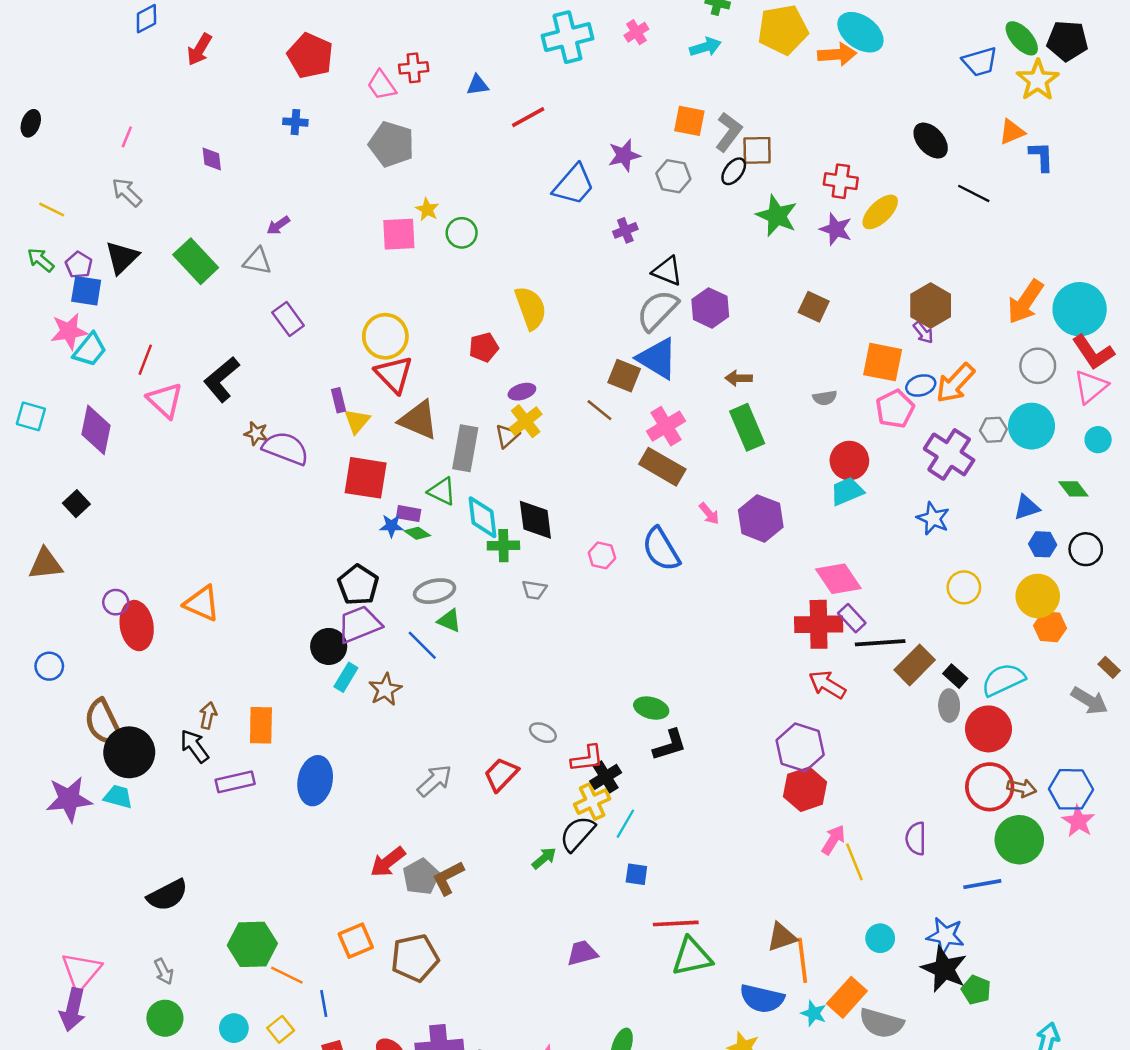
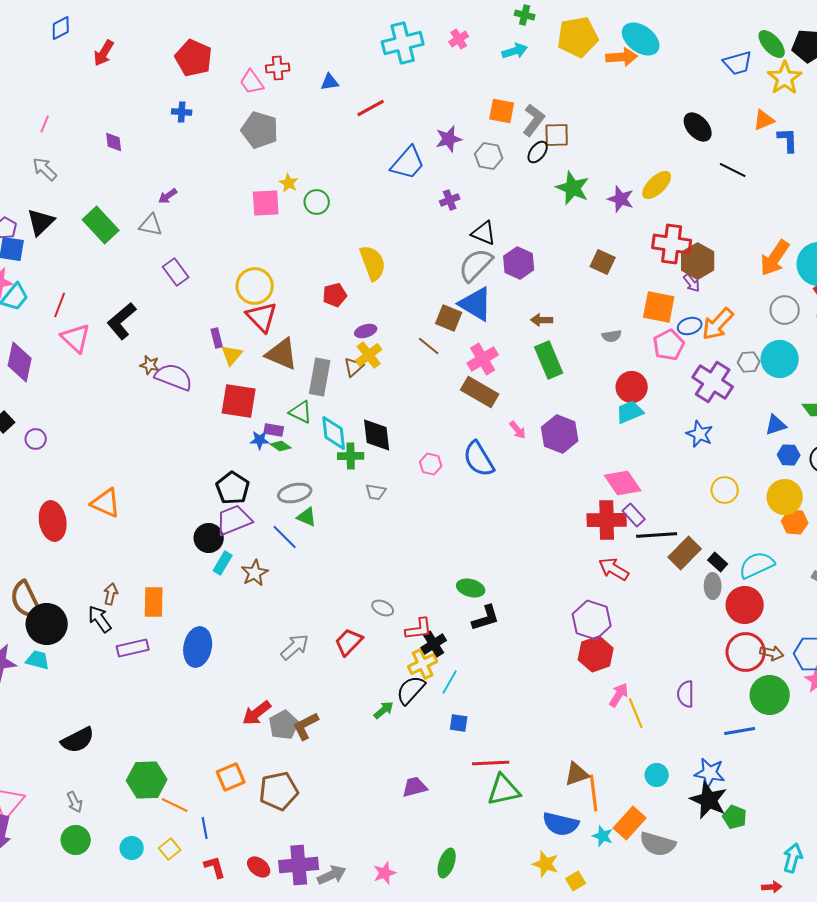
red cross: (841, 181) -> (672, 244), moved, size x1.4
purple circle: (116, 602) -> (36, 439), moved

